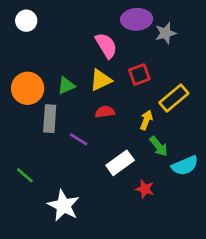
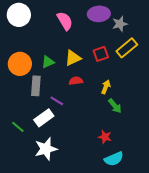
white circle: (26, 21) -> (19, 15), size x1.5
pink semicircle: (106, 46) -> (65, 21), moved
yellow rectangle: (174, 98) -> (127, 48), moved
white rectangle: (120, 163) -> (44, 118), moved
cyan semicircle: (185, 166) -> (114, 159), moved
white star: (63, 206) -> (46, 149), turned 30

